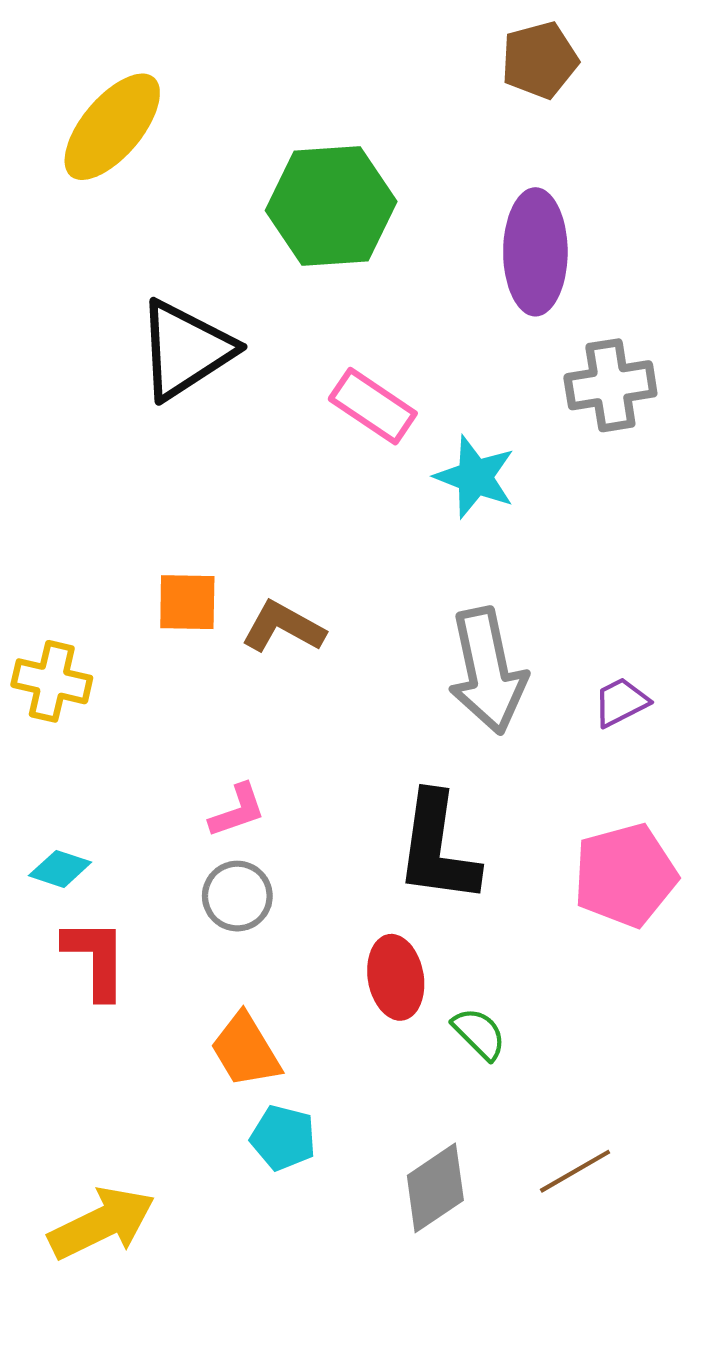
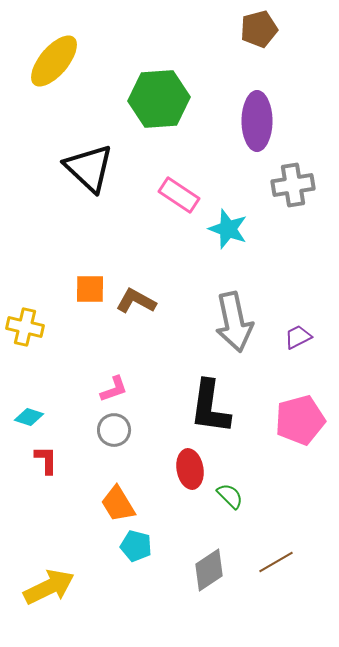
black triangle: (185, 350) -> (89, 168), turned -44
red L-shape: (96, 959) -> (46, 460), size x0.7

